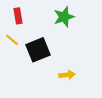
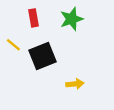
red rectangle: (18, 16) -> (34, 18), moved

